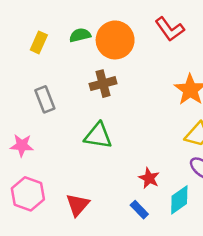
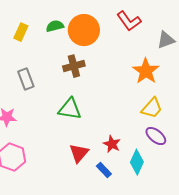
cyan diamond: (179, 200) -> (137, 162), turned -30
red triangle: (78, 205) -> (79, 153), moved

